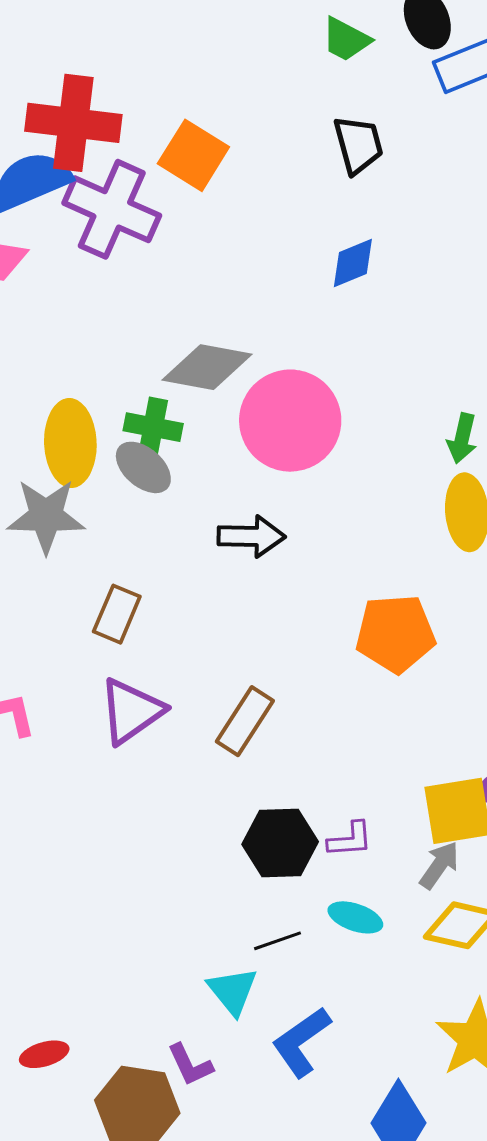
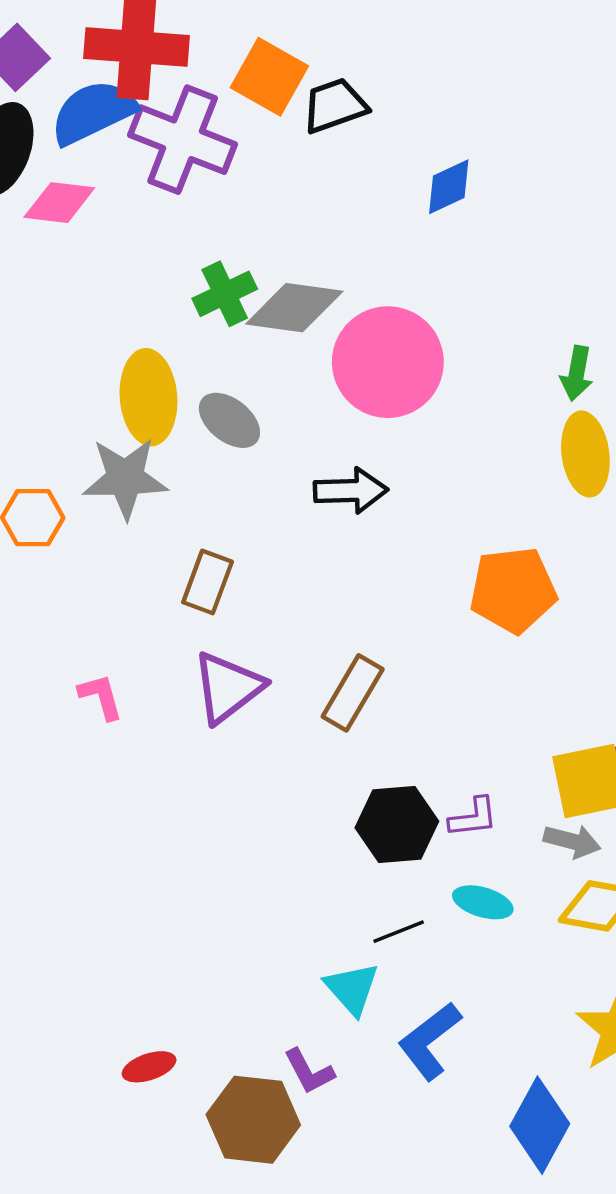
black trapezoid: (358, 145) -> (335, 106), moved, turned -92
green cross: (153, 427) -> (225, 294), moved, turned -34
gray arrow: (439, 865) -> (572, 841), turned 72

